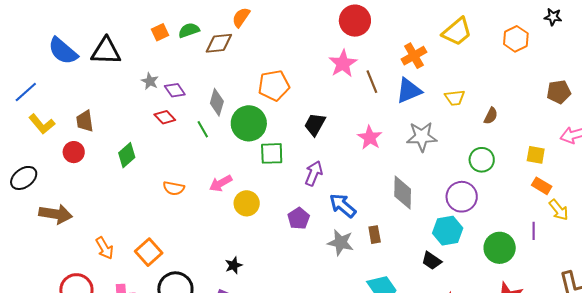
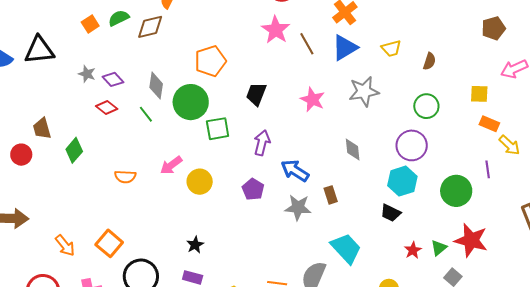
brown trapezoid: (85, 121) -> (42, 128), moved
gray diamond: (403, 193) -> (353, 150), size x0.7

